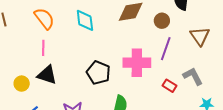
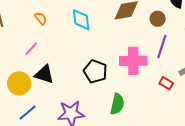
orange semicircle: (44, 18) -> (41, 18), size x0.6
pink line: (43, 48) -> (31, 49), moved, turned 42
yellow circle: (22, 84) -> (19, 83), size x1.5

